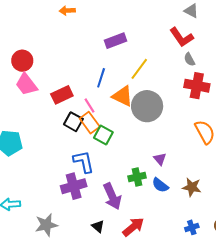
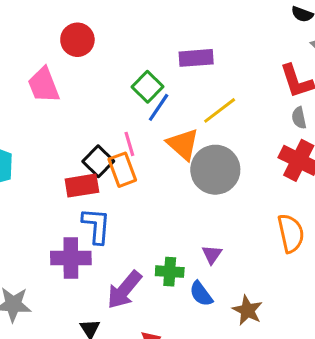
red circle: (22, 61) -> (77, 40), moved
red rectangle: (62, 95) -> (82, 186), moved
green square: (103, 135) -> (148, 87), moved
purple arrow: (112, 196) -> (124, 290), turned 48

